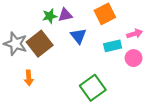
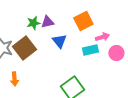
pink arrow: (135, 34) -> (102, 37), moved
pink circle: (134, 58) -> (116, 53), moved

